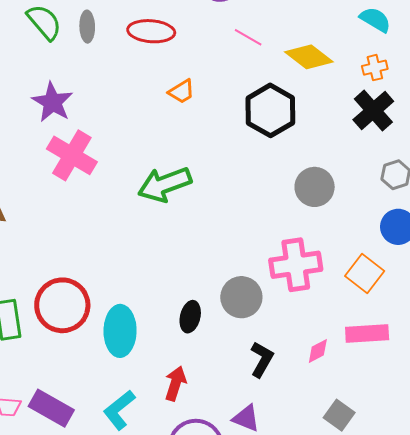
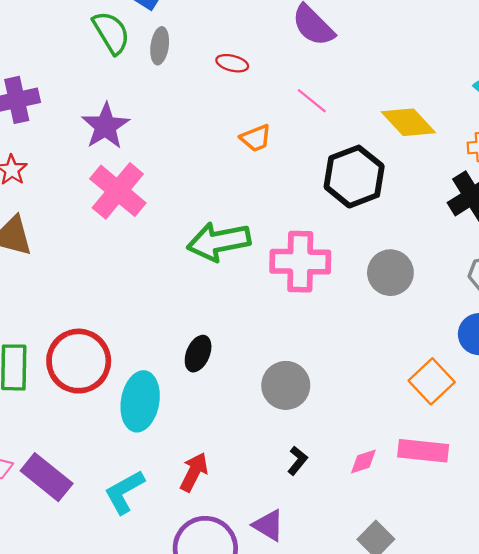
red ellipse: (151, 31) -> (232, 63), size x0.6
pink line: (248, 37) -> (312, 101), moved
pink cross: (296, 265) -> (300, 262), moved
black ellipse: (190, 317) -> (198, 354), moved
black L-shape: (262, 359) -> (297, 461), size x0.7

